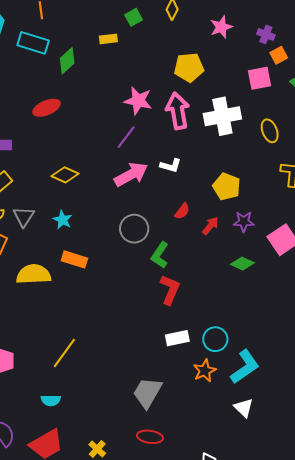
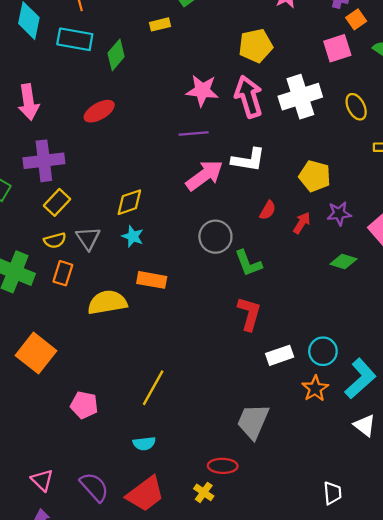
purple line: (126, 137) -> (194, 134), turned 55
white L-shape: (171, 166) -> (248, 160), size x1.4
yellow diamond: (65, 175) -> (129, 202), moved, turned -36
green L-shape: (160, 255) -> (248, 263), turned -48
red L-shape: (170, 290) -> (249, 314), moved
red ellipse: (150, 437) -> (223, 466), moved

